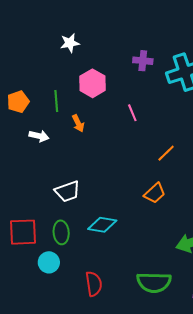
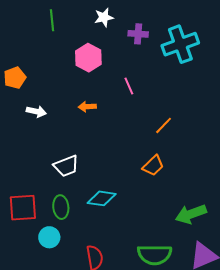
white star: (70, 43) -> (104, 17), moved
green line: (56, 101) -> (52, 20), moved
orange arrow: (78, 123) -> (87, 107), moved, turned 114

